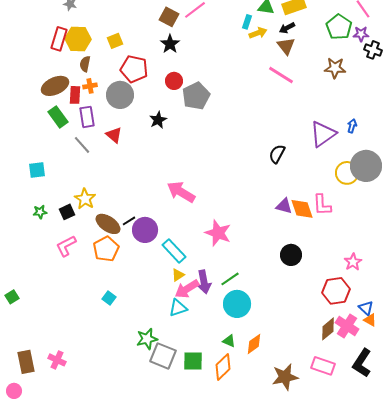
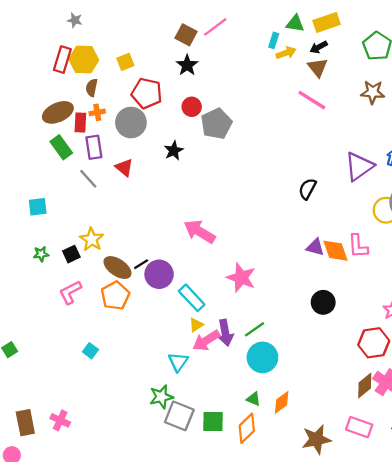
cyan square: (109, 298) -> (90, 351), moved
cyan triangle: (178, 308) -> (178, 362), moved, turned -36

